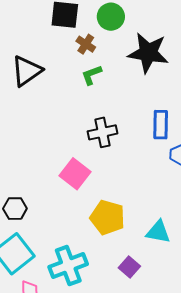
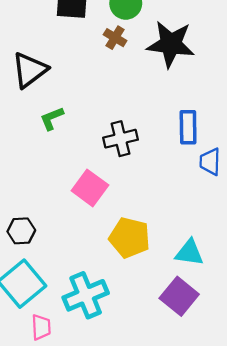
brown cross: (86, 44) -> (115, 38), moved
green L-shape: (92, 75) -> (52, 118), moved
purple square: (129, 267) -> (179, 296), moved, size x1.5

